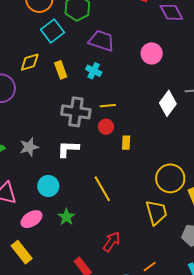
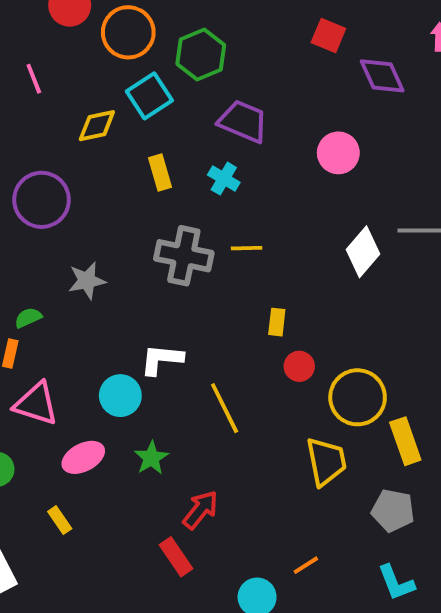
yellow diamond: (30, 62) -> (97, 126), moved
red circle: (106, 127) -> (299, 366), moved
gray star: (29, 147) -> (87, 281), moved
white L-shape: (68, 149) -> (162, 359), moved
red arrow: (112, 242) -> (200, 510), moved
yellow rectangle: (22, 252) -> (60, 520), size x0.6

